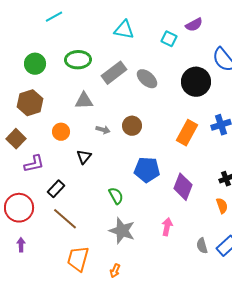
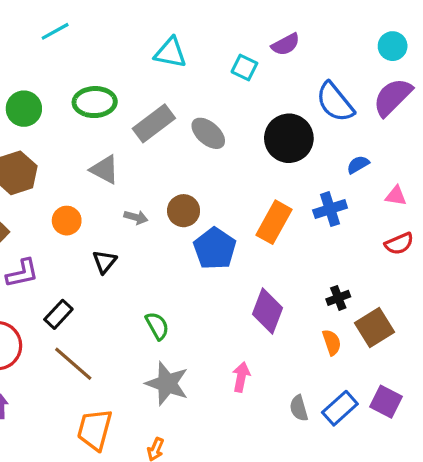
gray triangle: (84, 101) -> (105, 170), turned 30
blue pentagon: (147, 170) -> (215, 249), moved, turned 30

